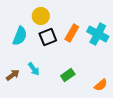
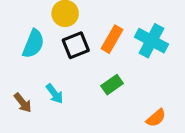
brown arrow: (13, 75) -> (23, 103), turned 88
green rectangle: (68, 75) -> (112, 85), moved

